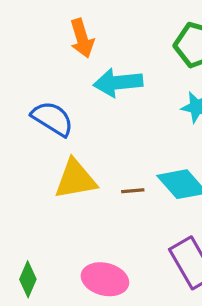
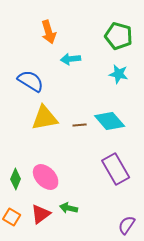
cyan arrow: (118, 83) -> (71, 59), size x0.7
pink ellipse: (105, 279) -> (46, 177), moved, turned 32

